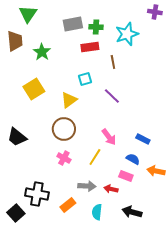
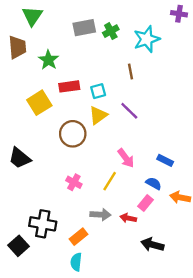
green cross: (96, 27) -> (111, 31), turned -32
red rectangle: (90, 47) -> (69, 86), moved
yellow triangle: (69, 100) -> (98, 115), moved
brown circle: (64, 129) -> (73, 134), moved
pink rectangle: (126, 176) -> (145, 203), turned -72
cyan semicircle: (97, 212) -> (76, 262), moved

